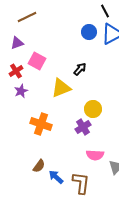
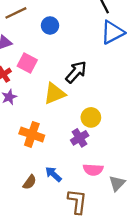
blue circle: (89, 32) -> (50, 25), moved
black arrow: (80, 69) -> (76, 72), size x1.5
blue arrow: (56, 177) -> (53, 174), moved

